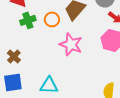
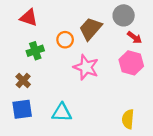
green cross: (28, 20) -> (35, 51), moved

